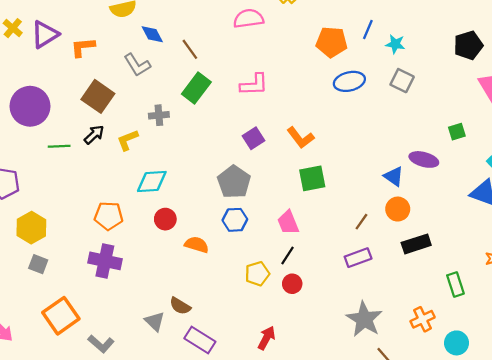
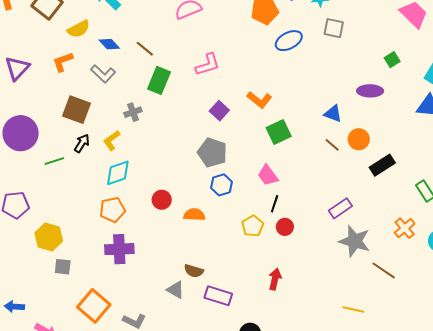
orange L-shape: (83, 47) -> (63, 62), moved
blue triangle: (394, 176) -> (333, 114), moved
cyan diamond: (152, 182) -> (118, 173), moved
brown line: (361, 222) -> (332, 145), moved, turned -70
purple rectangle: (358, 258) -> (340, 208), moved

